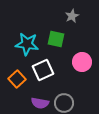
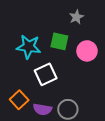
pink circle: (82, 62) -> (87, 51), moved
orange square: (17, 79) -> (19, 100), moved

